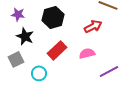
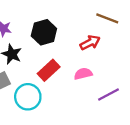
cyan circle: (39, 73) -> (28, 97), size x1.5

